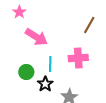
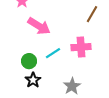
cyan line: (50, 64) -> (53, 53), turned 56
black star: (45, 84) -> (33, 80), moved

